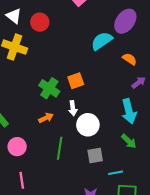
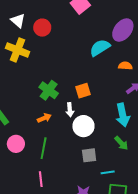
orange semicircle: (130, 59) -> (125, 66), turned -32
orange square: (76, 81) -> (83, 91), moved
green line: (60, 148) -> (44, 148), moved
pink line: (22, 180) -> (41, 179), moved

